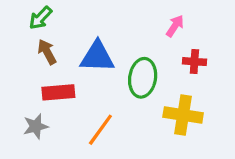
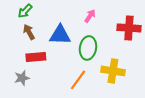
pink arrow: (175, 26) -> (90, 16), moved
red cross: (194, 62) -> (129, 28), moved, size x1.6
orange line: (100, 130) -> (78, 80), moved

